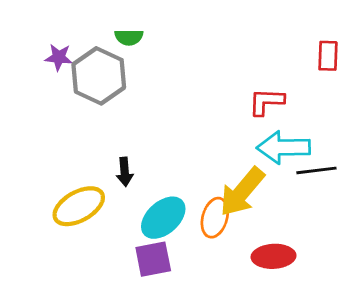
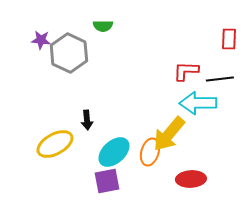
green semicircle: (129, 37) -> (103, 26), moved
black line: (316, 170) -> (220, 79), moved

